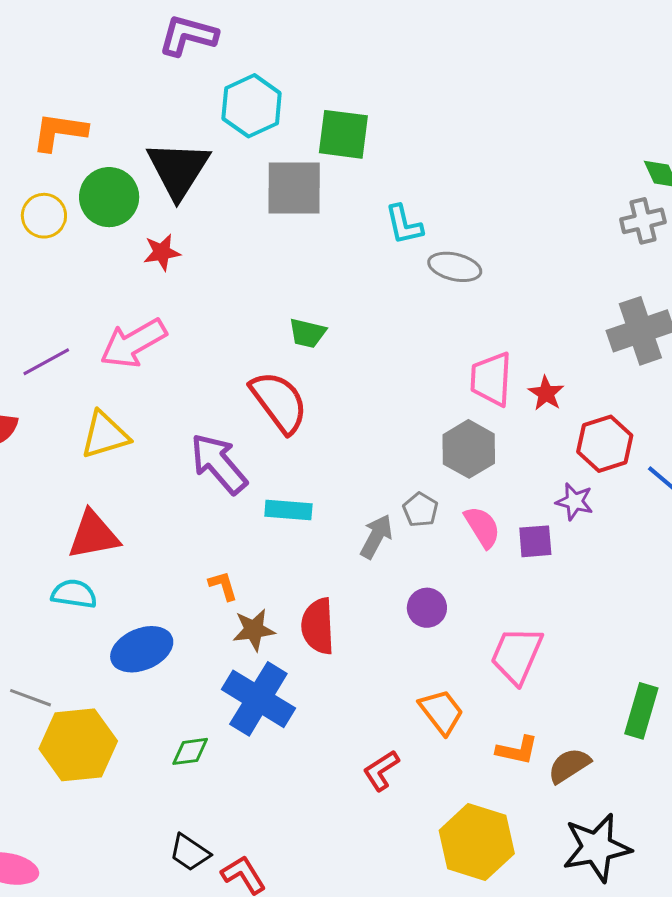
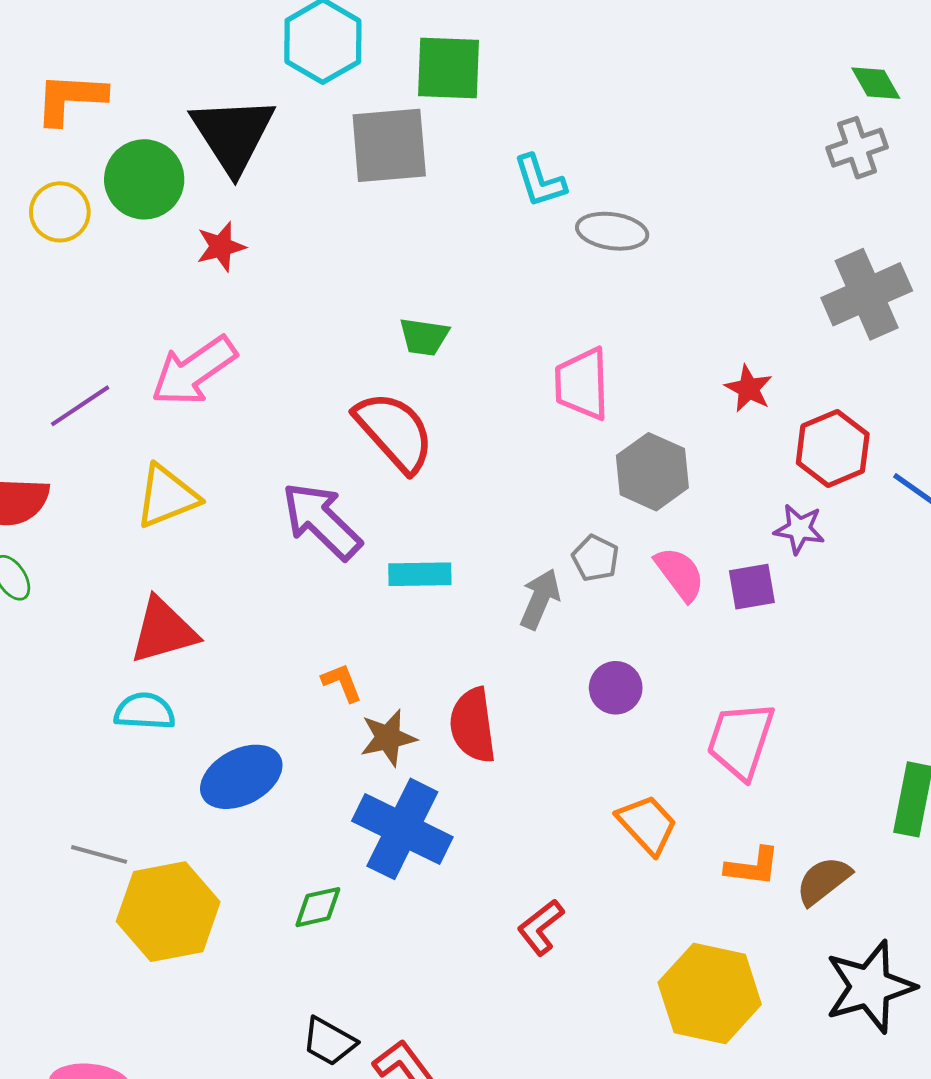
pink trapezoid: (491, 379) -> (582, 384), moved
red L-shape: (381, 770) -> (541, 927), moved

